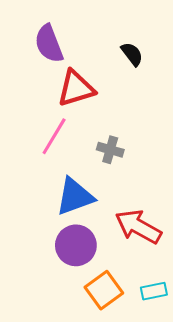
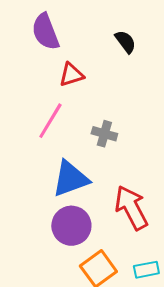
red triangle: (76, 88) -> (71, 75), size x0.7
red arrow: (138, 227) -> (131, 208), turned 33

